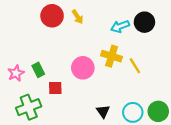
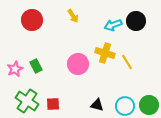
red circle: (52, 16) -> (32, 20), moved
red square: (55, 88) -> (53, 104), moved
green cross: (29, 107) -> (27, 101), turned -35
black triangle: (103, 111) -> (97, 105), turned -40

